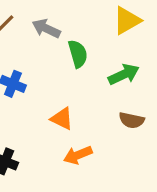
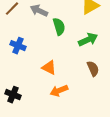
brown semicircle: (132, 120) -> (93, 69), turned -126

